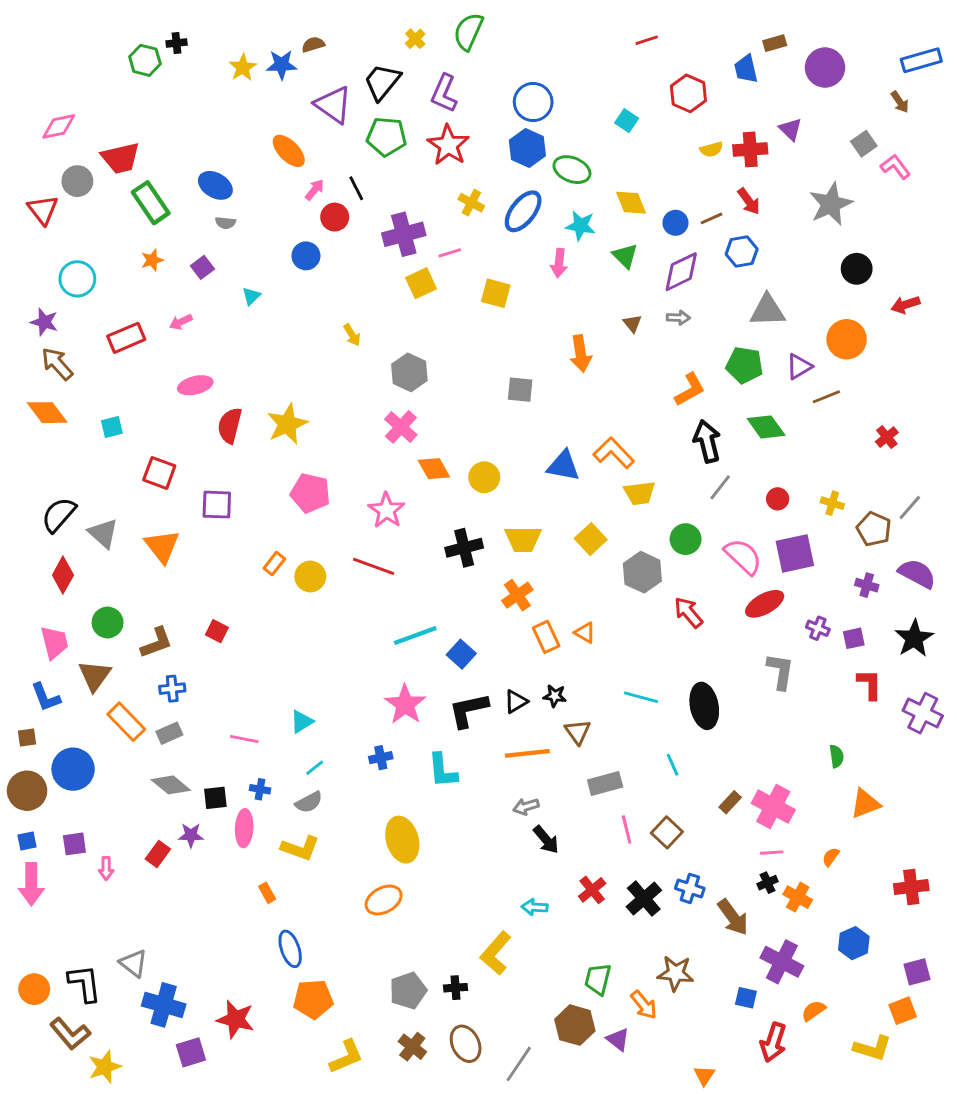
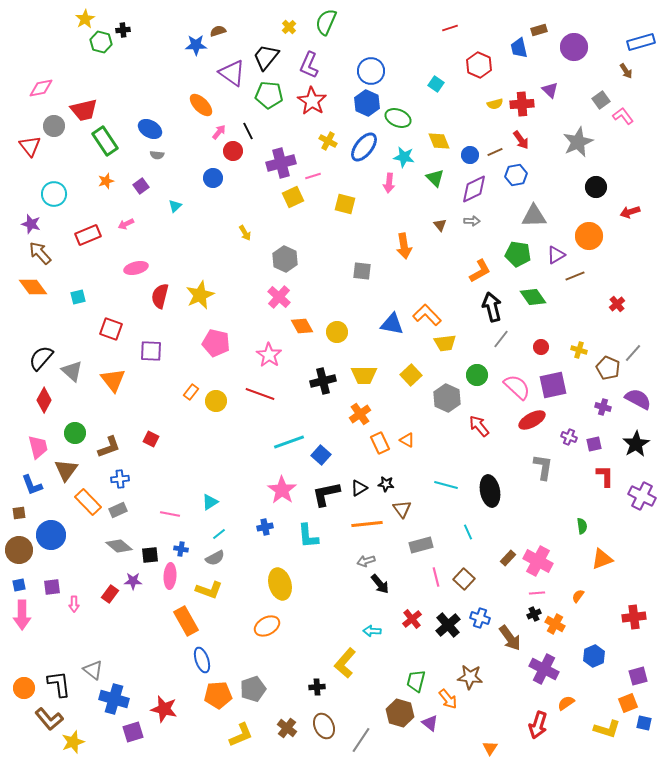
yellow star: (243, 67) -> (85, 19), moved
orange rectangle: (267, 893) -> (186, 621), size x2.0
gray pentagon: (408, 991) -> (253, 689), moved
blue square: (746, 998) -> (644, 723), moved

